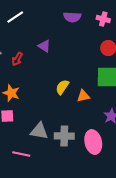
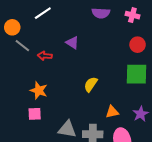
red arrow: (17, 59) -> (45, 56), turned 64
orange triangle: (83, 96) -> (112, 112), moved

